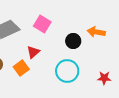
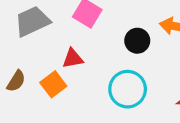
red triangle: (33, 52) -> (73, 58), turned 32

